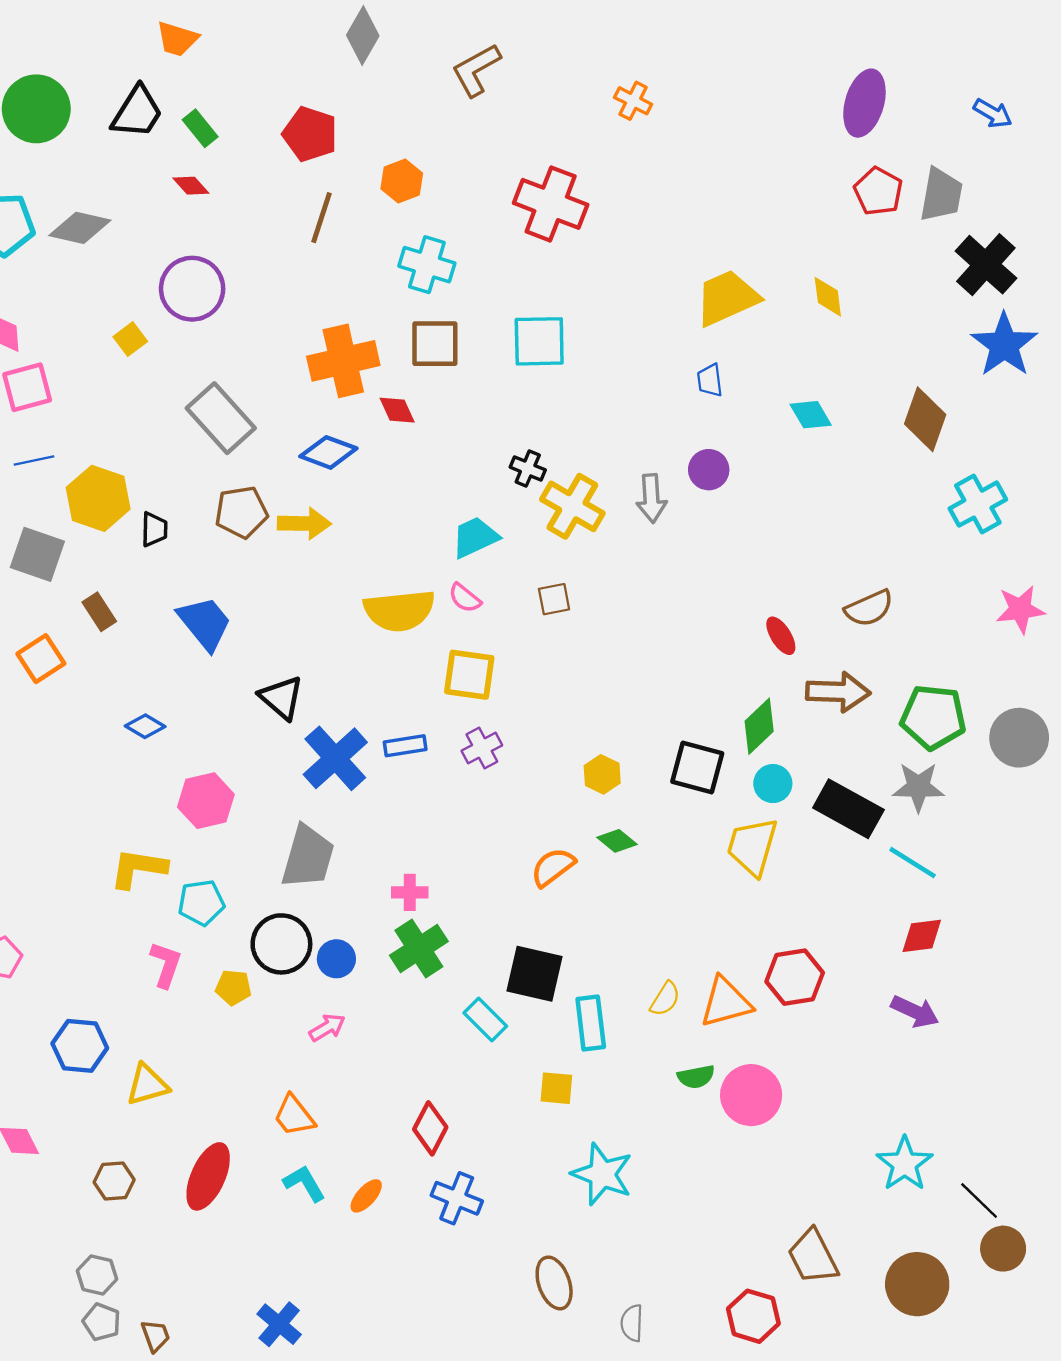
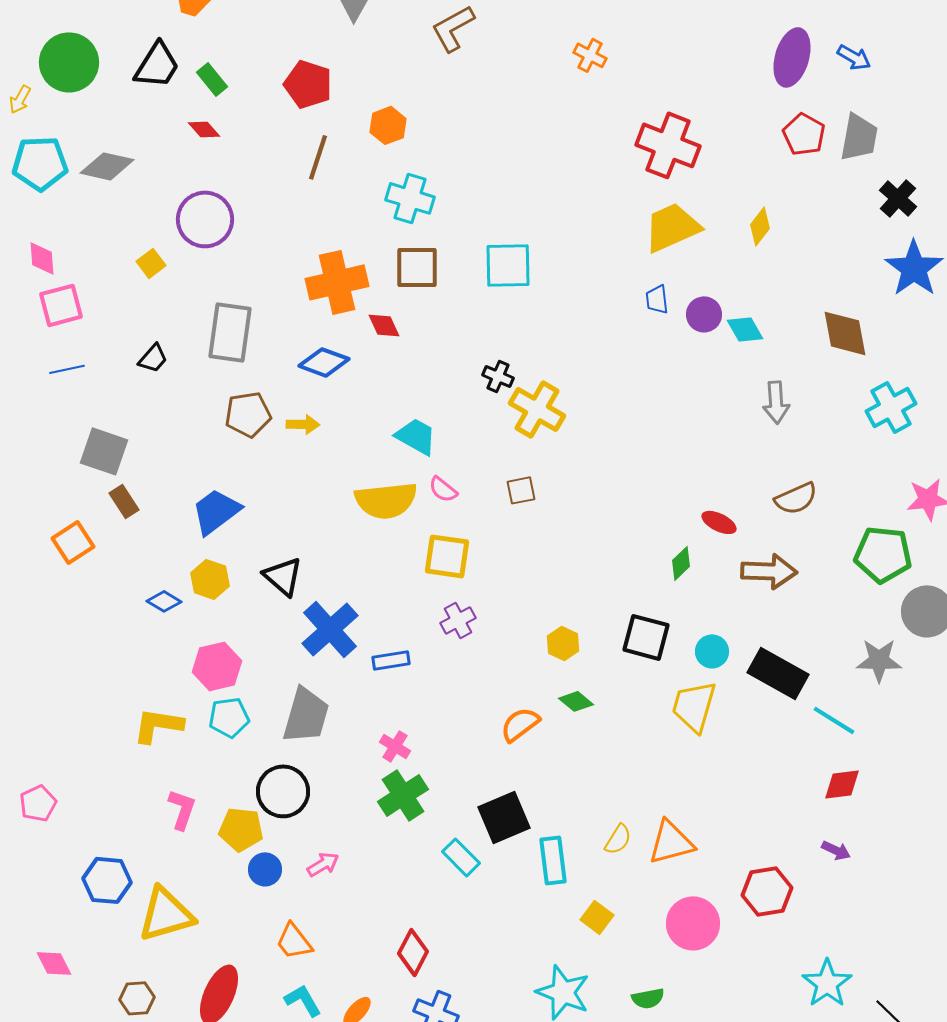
blue arrow: (993, 113) -> (854, 57), moved
red cross: (551, 204) -> (668, 145), moved
black cross: (986, 265) -> (898, 198), size x0.7
yellow diamond: (828, 297) -> (760, 226), turned 45
gray rectangle: (221, 418) -> (230, 332), turned 50
brown diamond: (925, 419) -> (845, 333), turned -30
purple circle: (709, 470) -> (704, 314), moved
yellow hexagon: (98, 498) -> (210, 579), moved, size x0.7
gray arrow: (651, 498) -> (776, 402), moved
yellow arrow: (304, 523) -> (303, 424), size x0.7
black trapezoid: (154, 529) -> (153, 358), moved, turned 40
cyan trapezoid: (475, 537) -> (416, 436), moved, turned 54
gray square: (37, 554) -> (104, 451), moved
blue trapezoid: (205, 623) -> (216, 511), turned -88
red ellipse: (781, 636) -> (719, 522), turned -32
green pentagon: (933, 717) -> (883, 554), moved
green diamond: (759, 726) -> (681, 563), moved, size x0.7
blue rectangle: (405, 746) -> (391, 660), moved
gray star: (918, 787) -> (879, 660), moved
pink cross: (410, 892) -> (395, 746), turned 32
cyan pentagon: (201, 903) -> (229, 717), moved
blue circle: (336, 959) -> (265, 869), moved
black square: (535, 974) -> (504, 817), turned -36
red hexagon: (795, 977) -> (767, 891), moved
yellow pentagon: (233, 987) -> (241, 829), size x1.4
purple arrow: (915, 1011) -> (836, 850), size x0.7
green semicircle: (696, 1077) -> (648, 998), moved
yellow triangle: (147, 1085) -> (166, 914), size x1.5
yellow square: (556, 1088) -> (597, 917), moved, turned 32

